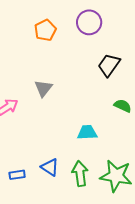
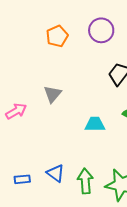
cyan trapezoid: (87, 132) -> (95, 124), moved

